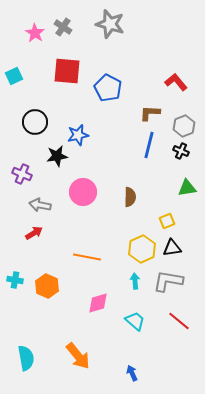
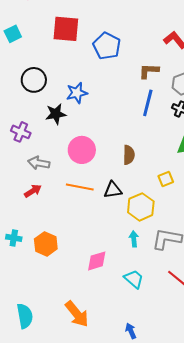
black triangle: (172, 248) -> (113, 190), moved
orange line: (87, 257) -> (80, 187), moved

